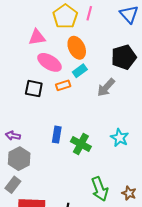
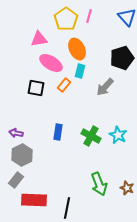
cyan rectangle: (80, 71) -> (80, 71), turned -40
orange rectangle: (63, 85) -> (64, 85), turned -32
green cross: (81, 144) -> (91, 136), moved

